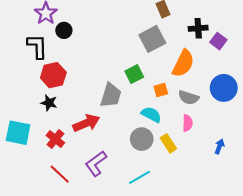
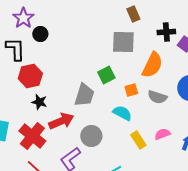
gray square: (152, 39) -> (123, 42), turned 30
black star: (49, 103) -> (39, 102), moved
pink semicircle: (187, 123) -> (162, 134), moved, turned -112
red cross: (55, 139) -> (32, 136), size x1.5
gray circle: (142, 139) -> (91, 136), moved

